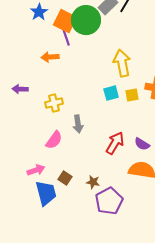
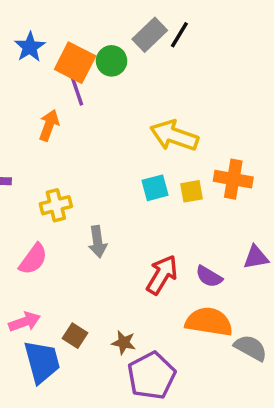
green circle: (86, 20) -> (112, 61), size x0.6
orange arrow: (50, 57) -> (49, 125), turned 114
yellow arrow: (122, 63) -> (174, 136), turned -60
pink semicircle: (54, 140) -> (33, 259), moved

